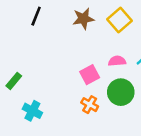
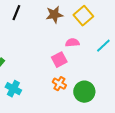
pink semicircle: (117, 61) -> (72, 43), moved
green circle: (121, 92) -> (84, 92), moved

